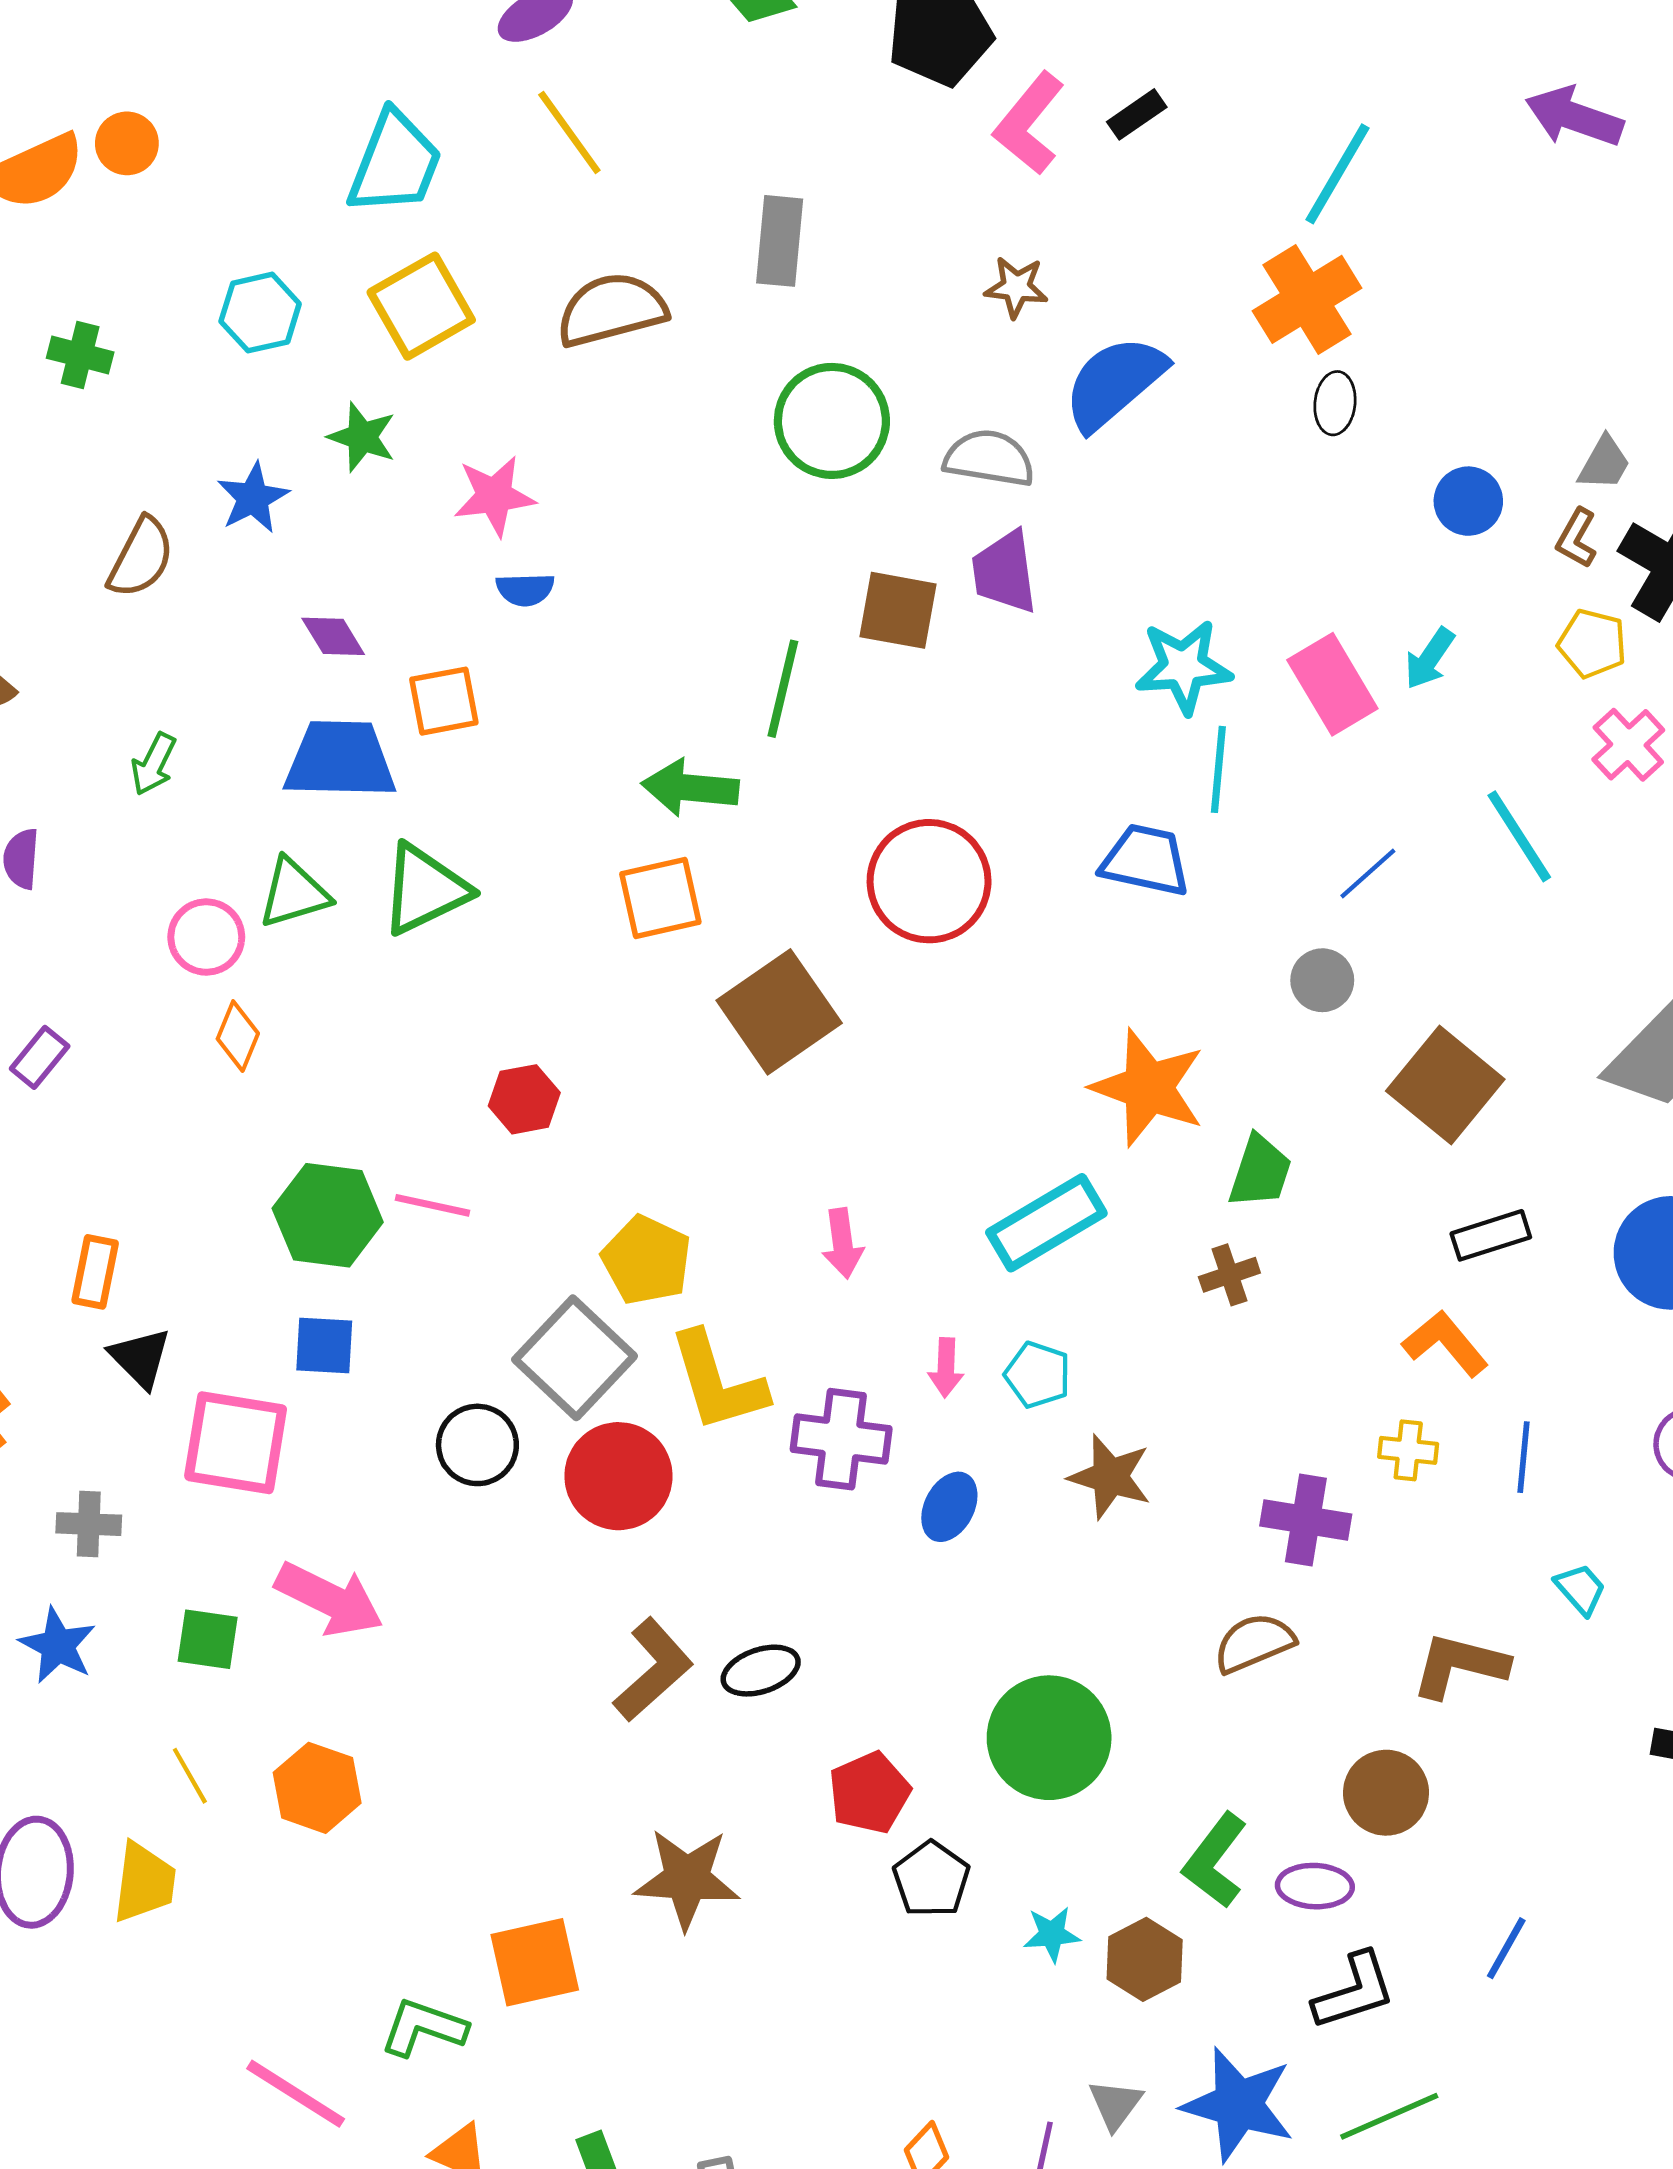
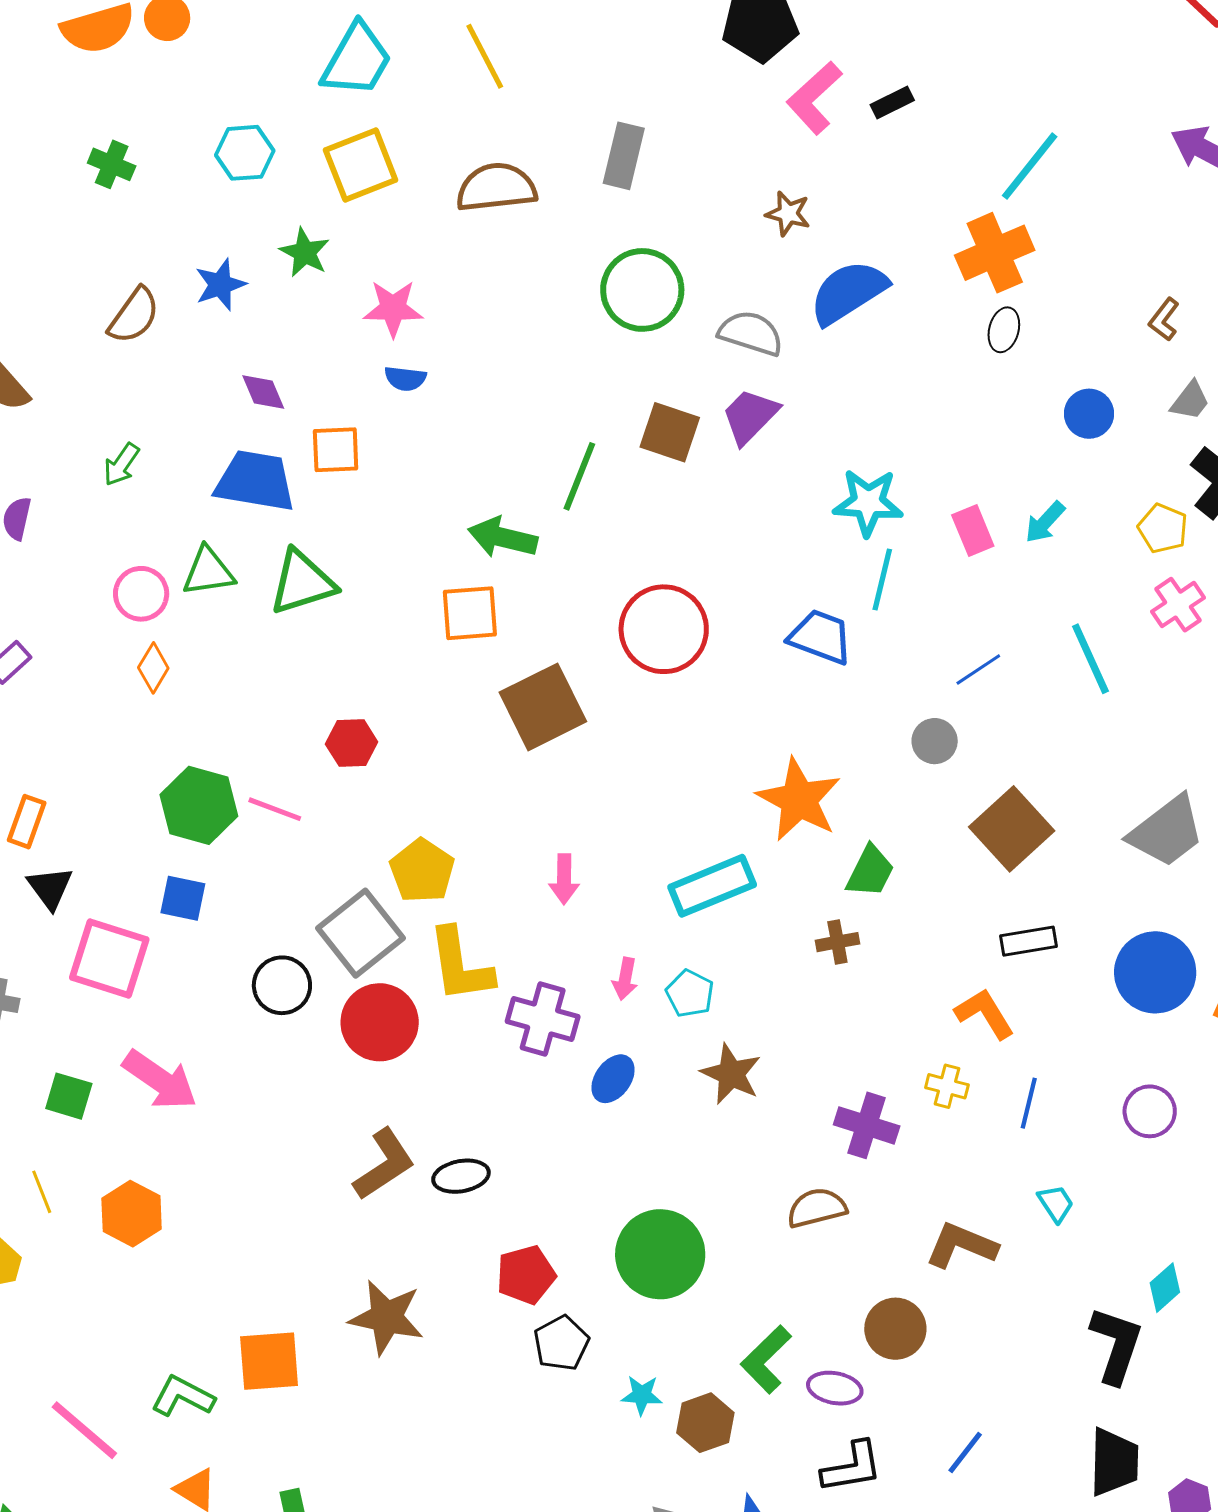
brown L-shape: (1577, 538) -> (1164, 319), moved
purple trapezoid: (1005, 572) -> (750, 416), turned 44
pink rectangle: (1332, 684) -> (973, 530), size x0.7

